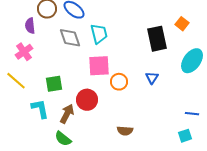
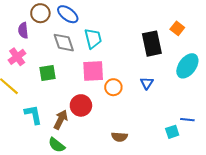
green square: (54, 84) -> (47, 73), moved
cyan square: (185, 136) -> (172, 132), moved

